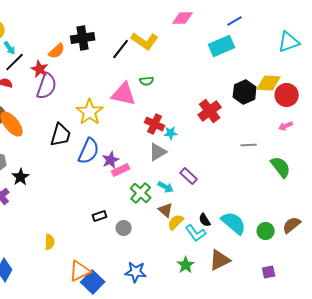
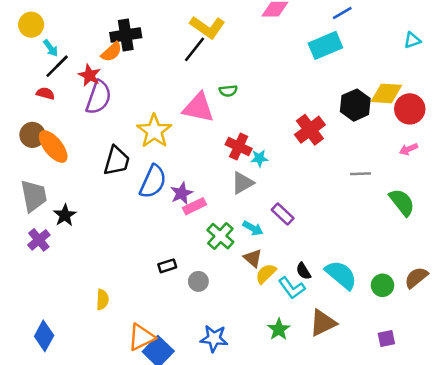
black cross: (83, 38) -> (126, 35), moved
yellow L-shape: (145, 41) -> (207, 27), moved
cyan triangle: (289, 42) -> (412, 40), size x0.6

